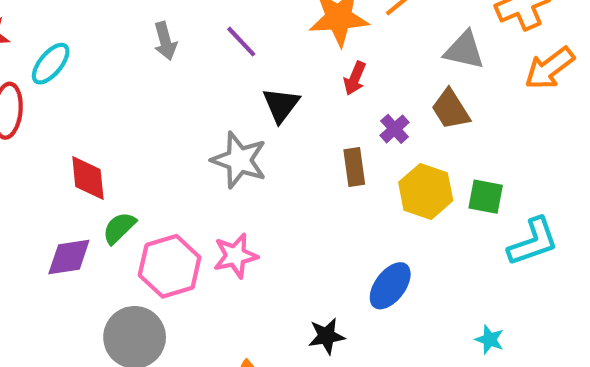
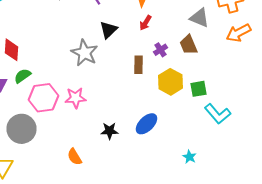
green square: (486, 197) -> (198, 89), turned -30
cyan L-shape: (533, 242) -> (218, 114), turned 60
black star: (326, 336) -> (110, 131), moved

